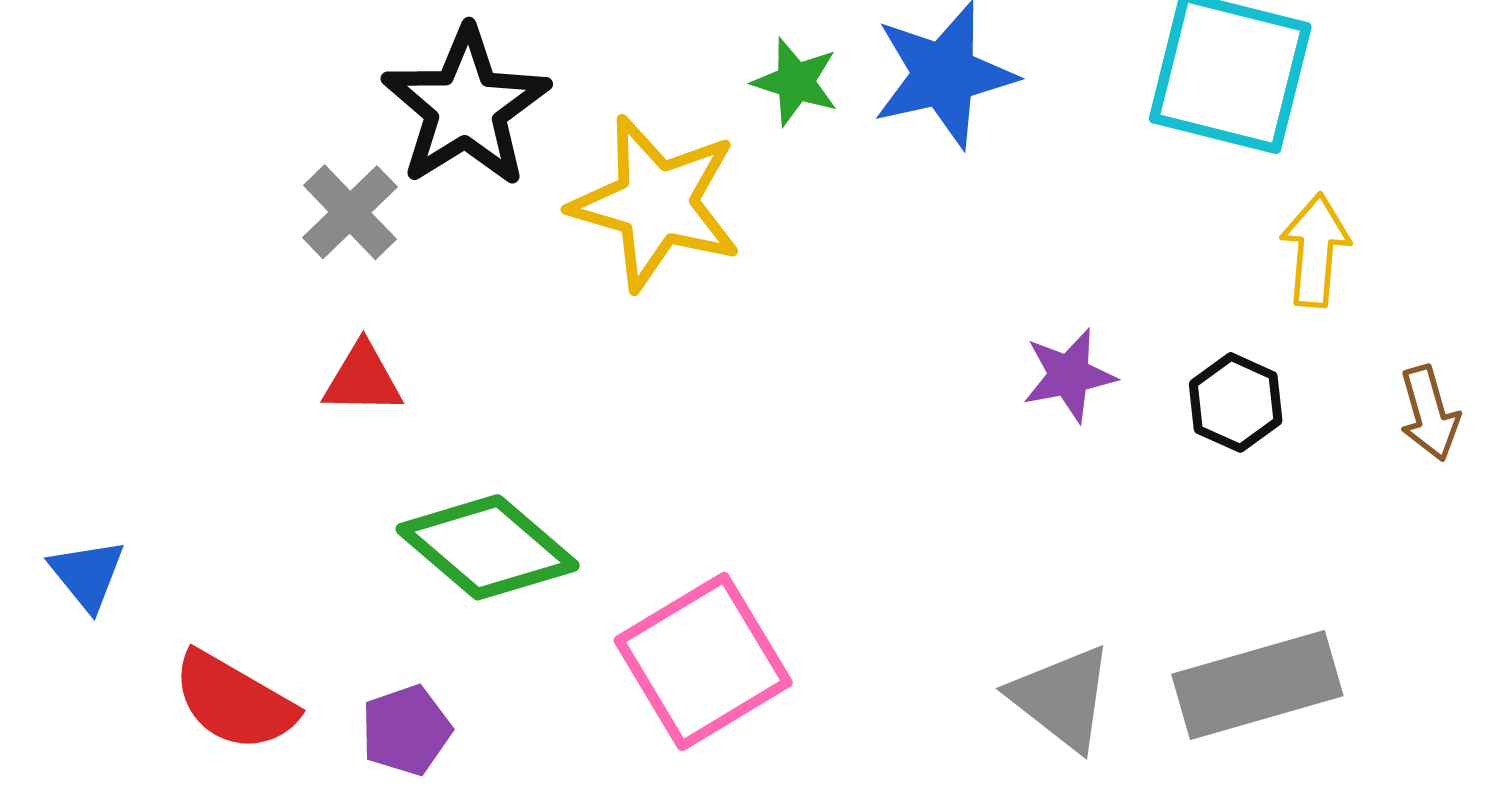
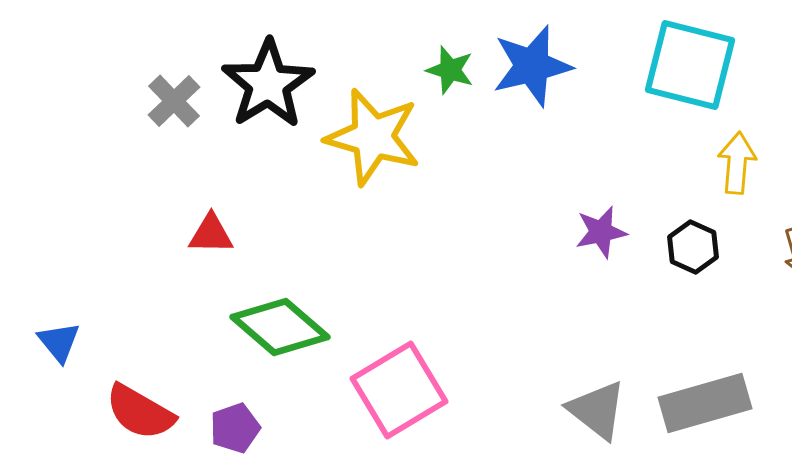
gray cross: (350, 212) -> (174, 101), moved

